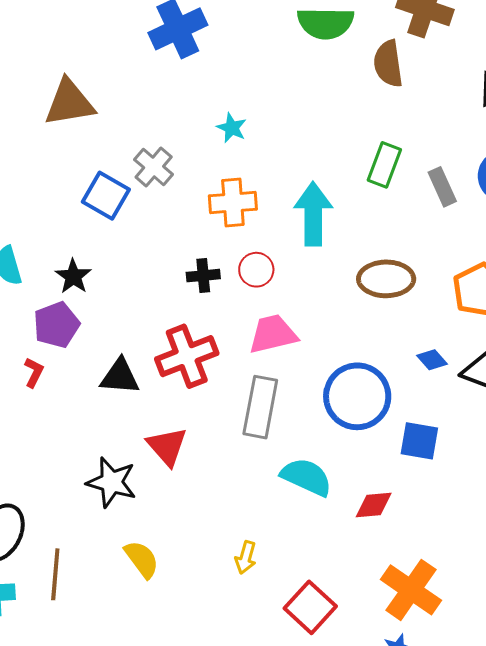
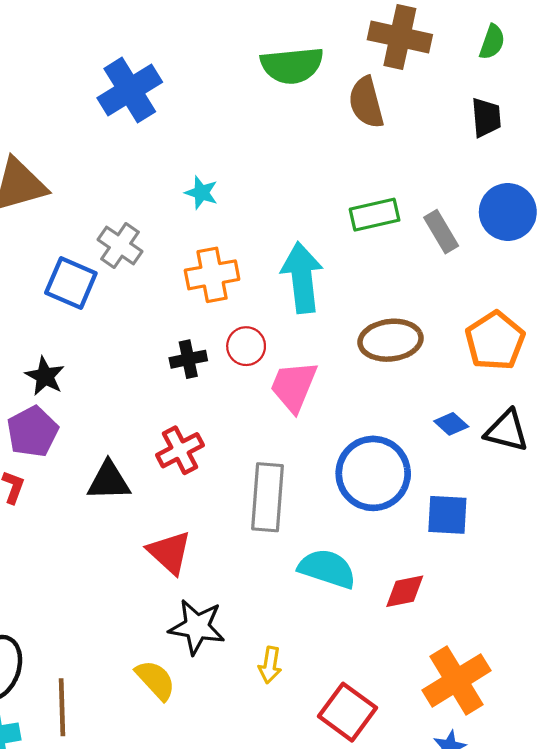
green rectangle: (384, 165) -> (375, 215), turned 63
pink trapezoid: (273, 334) -> (294, 386), moved, turned -48
red cross: (187, 356) -> (180, 450), size x0.7
black star: (111, 482) -> (197, 627), moved
orange cross: (411, 590) -> (456, 680), turned 30

